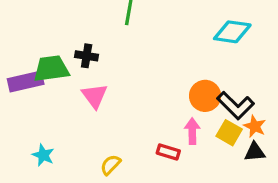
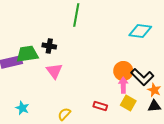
pink arrow: (192, 131) -> (123, 85), moved
yellow square: (229, 133) -> (128, 103), moved

